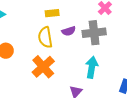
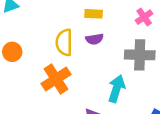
yellow rectangle: (52, 13) -> (94, 14), moved
gray cross: (94, 33) -> (140, 55), moved

